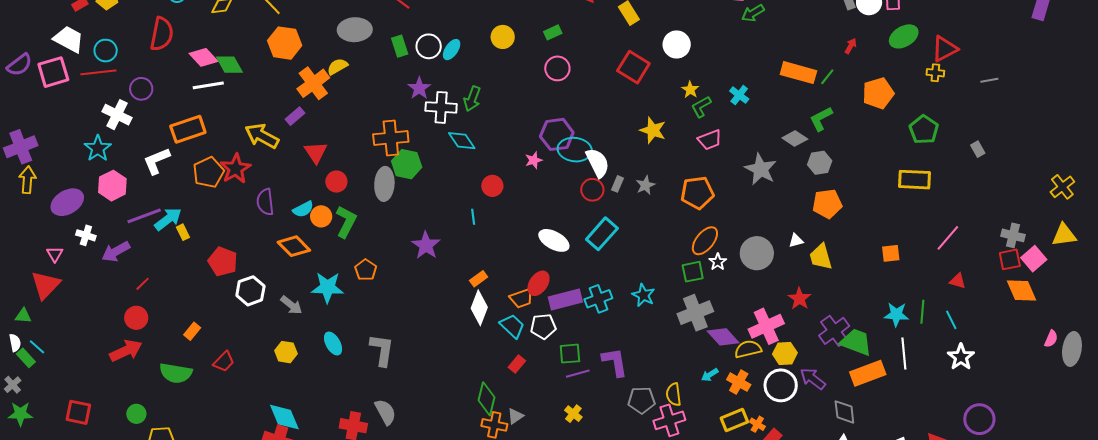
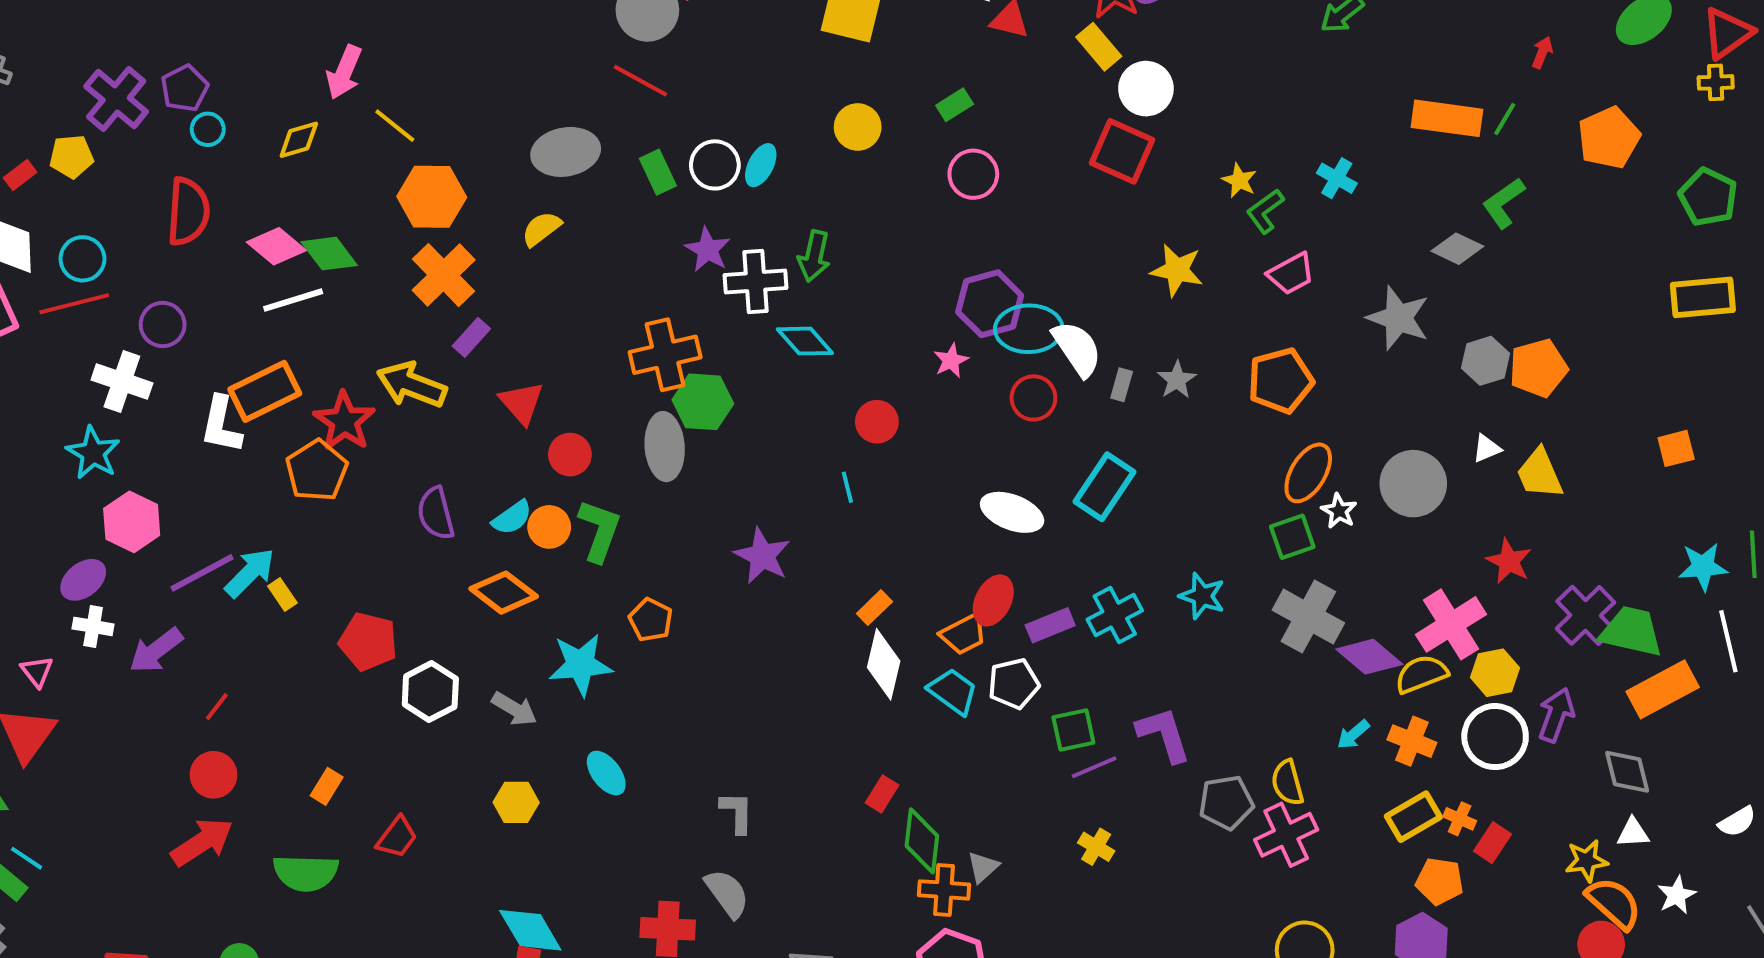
white circle: (677, 44) -> (1146, 89), moved
orange cross: (313, 83) -> (444, 275), moved
white L-shape: (157, 161) -> (221, 425), moved, turned -48
gray hexagon: (820, 163) -> (1485, 361), moved
red star: (236, 169) -> (344, 421), moved
red circle: (592, 190) -> (1033, 398), moved
purple ellipse: (67, 202) -> (83, 580), moved, size x0.7
purple rectangle: (565, 300) -> (1050, 625), size x0.7
gray cross: (695, 313) -> (1308, 617), turned -32
gray L-shape: (382, 350) -> (737, 812), moved, size x0.7
red rectangle: (517, 364) -> (882, 794), moved
purple arrow: (813, 379) -> (1556, 715), turned 80

